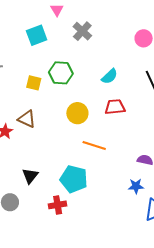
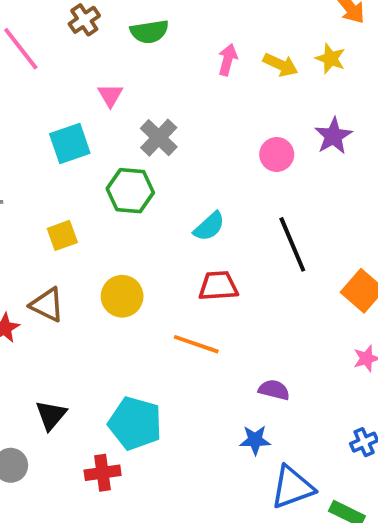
green hexagon: (61, 73) -> (130, 191), moved
yellow square: (34, 83) -> (62, 235), turned -35
yellow circle: (77, 113) -> (122, 296), moved
orange line: (94, 146) -> (196, 344), moved

